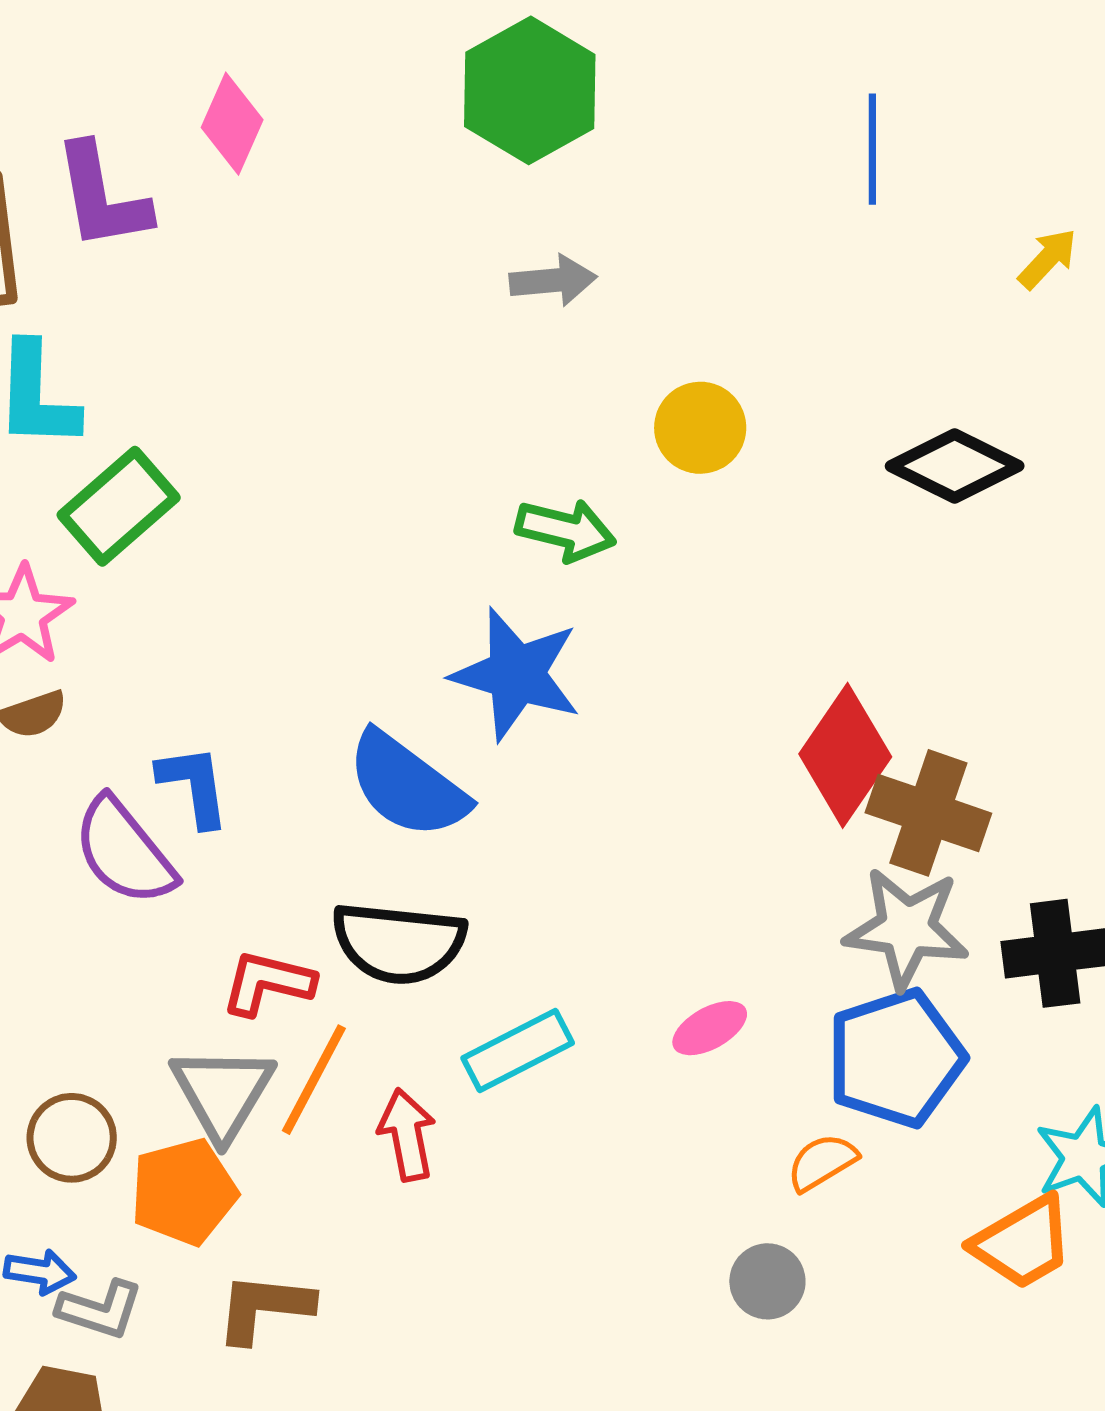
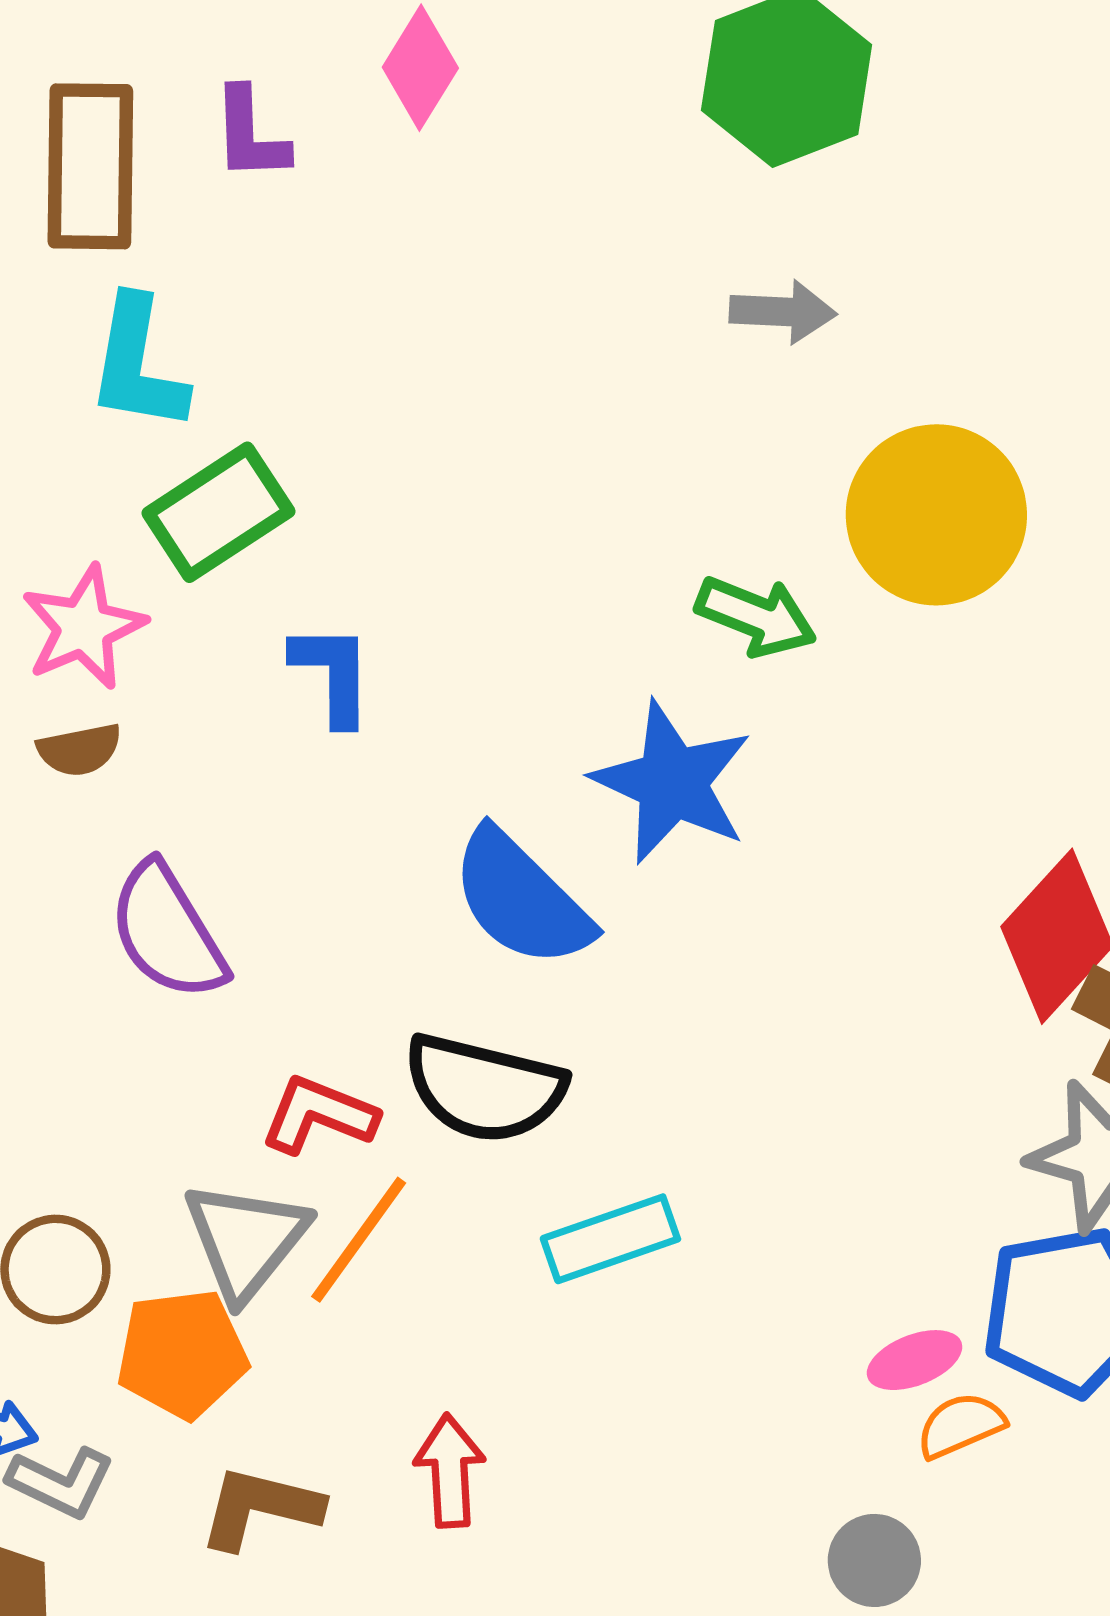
purple L-shape: (102, 197) -> (250, 134), size x0.7
yellow circle: (700, 428) -> (936, 515), size x1.6
blue L-shape: (194, 786) -> (333, 674), moved
pink ellipse: (710, 1028) -> (915, 1360), moved
red arrow: (407, 1135) -> (450, 1471), moved

